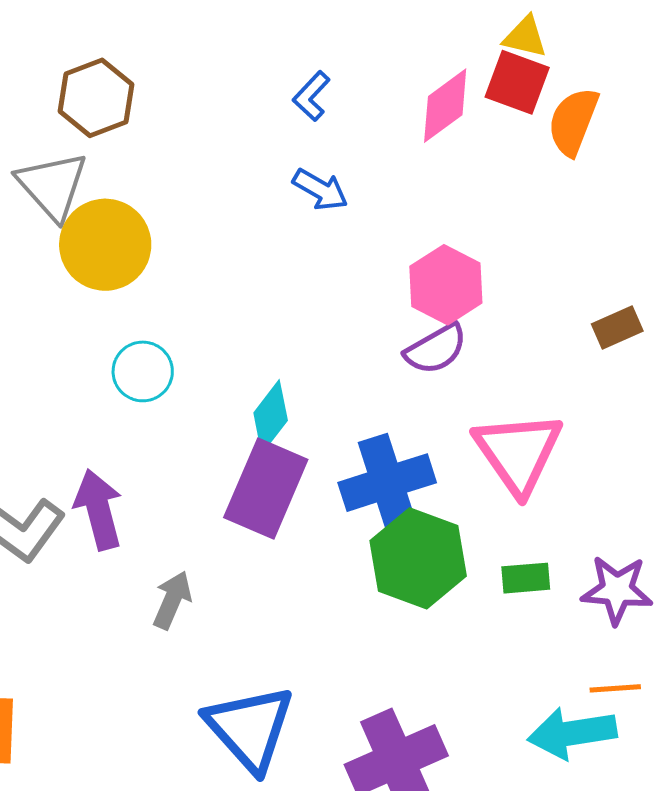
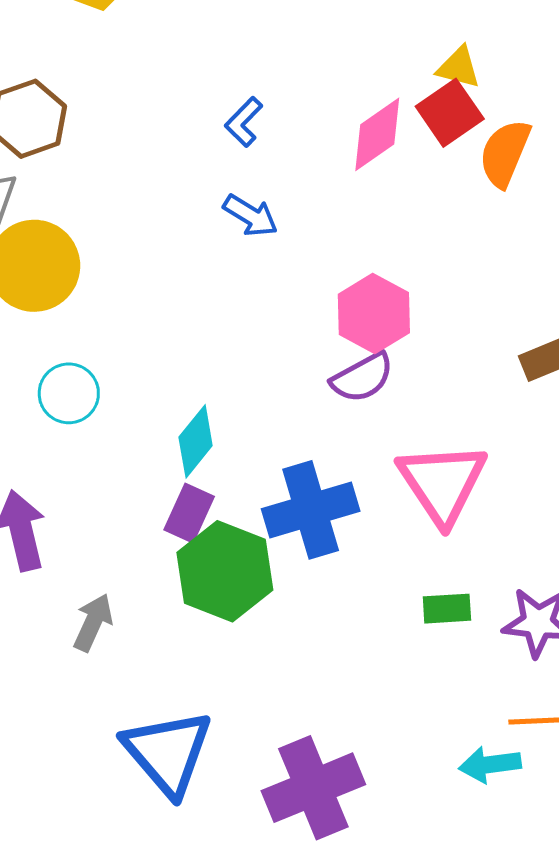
red square: (517, 82) -> (450, 113), turned 34
purple rectangle: (266, 488) -> (189, 513), size x0.6
green hexagon: (418, 558) -> (225, 571), moved
cyan arrow: (572, 733) -> (490, 765), size x0.7

